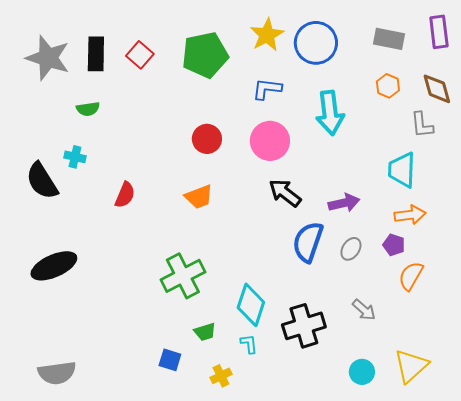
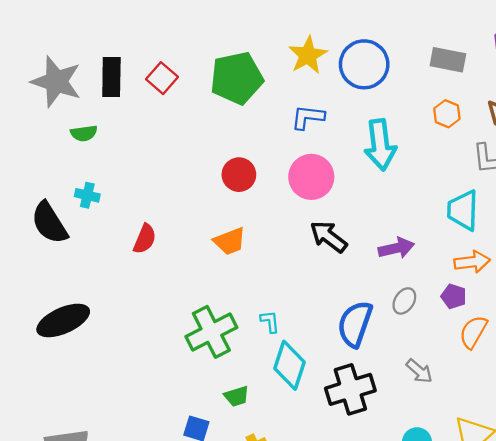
green semicircle: (88, 109) -> (84, 133), moved
blue semicircle: (308, 242) -> (355, 324), moved
cyan L-shape: (249, 344) -> (270, 322), moved

